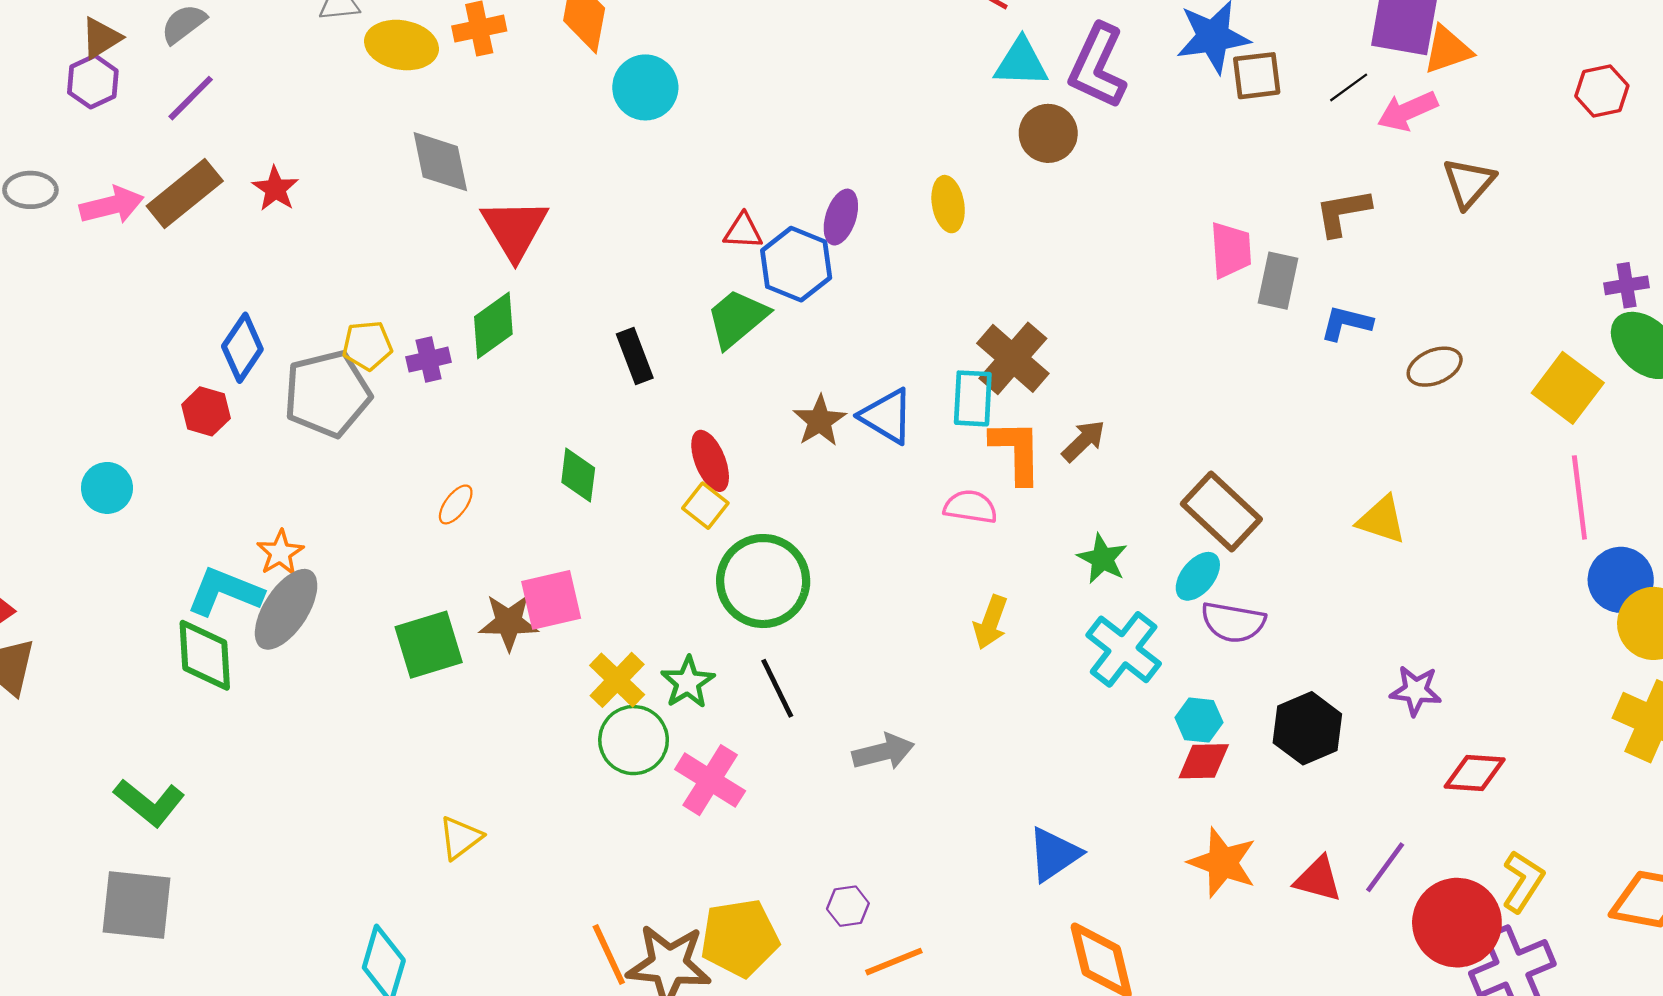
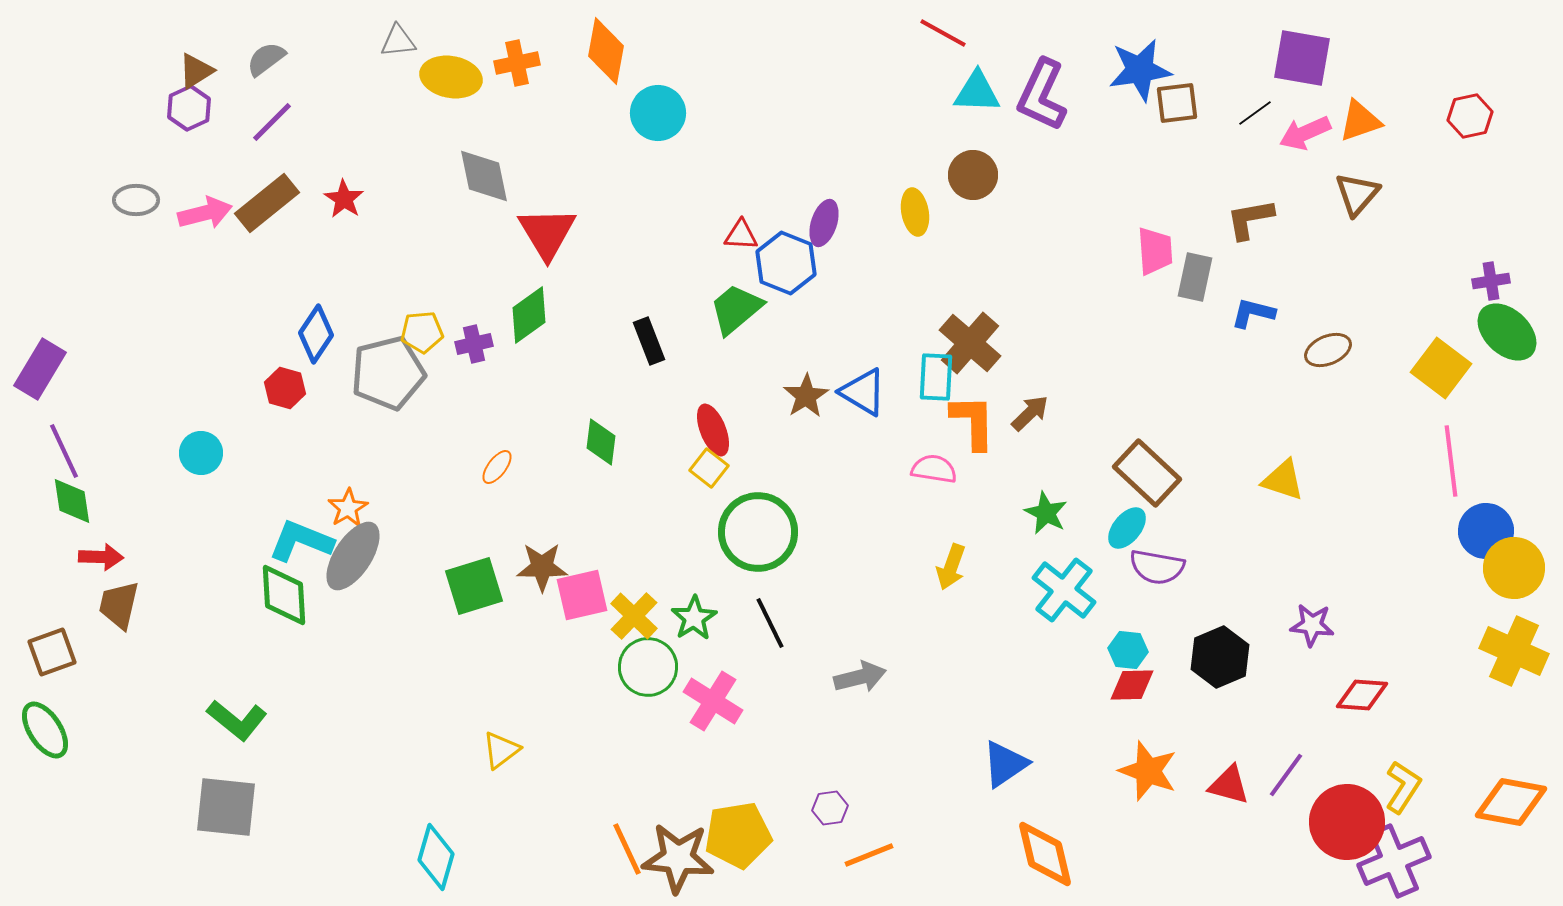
orange triangle: (1448, 50) -> (1360, 121), moved
brown circle: (1048, 133) -> (973, 175), moved
pink square: (551, 600) -> (582, 595), moved

